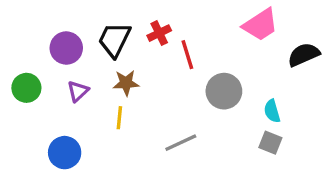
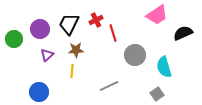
green circle: (26, 88) -> (14, 39), moved
cyan semicircle: (272, 111) -> (164, 67), size x1.5
gray square: (270, 143) -> (157, 94), moved, turned 32

